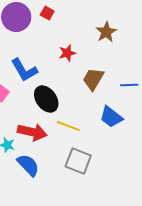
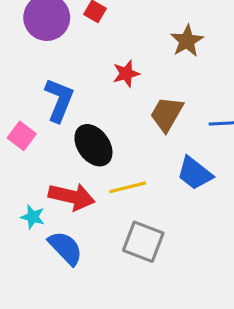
blue L-shape: (24, 70) -> (59, 100), turned -128
yellow line: (68, 126) -> (128, 187), turned -35

